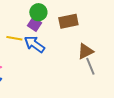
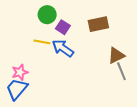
green circle: (38, 12) -> (47, 15), moved

